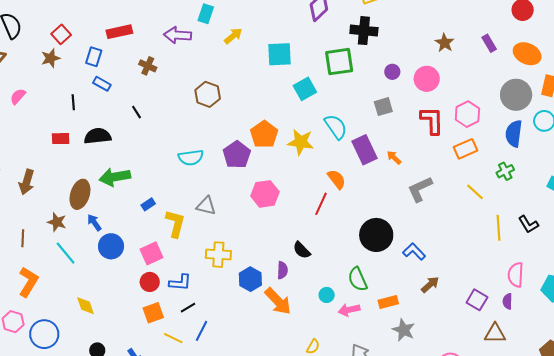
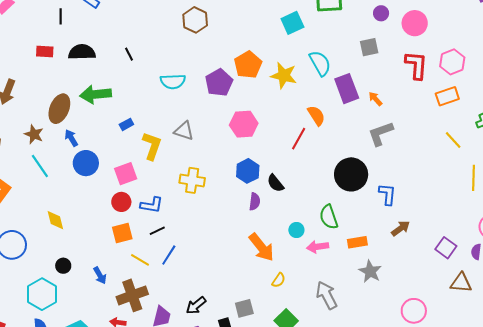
black line: (136, 112) -> (129, 54), moved
gray L-shape: (420, 189) -> (381, 134), moved
blue L-shape: (414, 252) -> (387, 194), turned 45
blue hexagon: (250, 279) -> (248, 171), moved
orange arrow: (278, 301) -> (261, 247), moved

